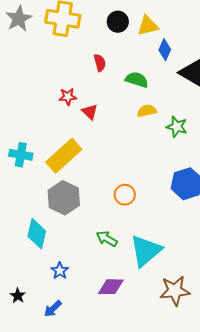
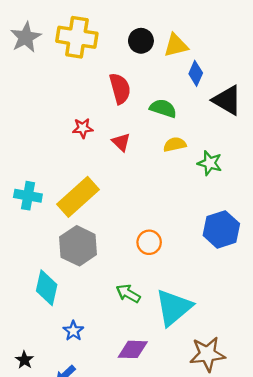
red semicircle: (100, 63) -> (120, 89), size x1.5
red triangle: (90, 112) -> (121, 142), moved

